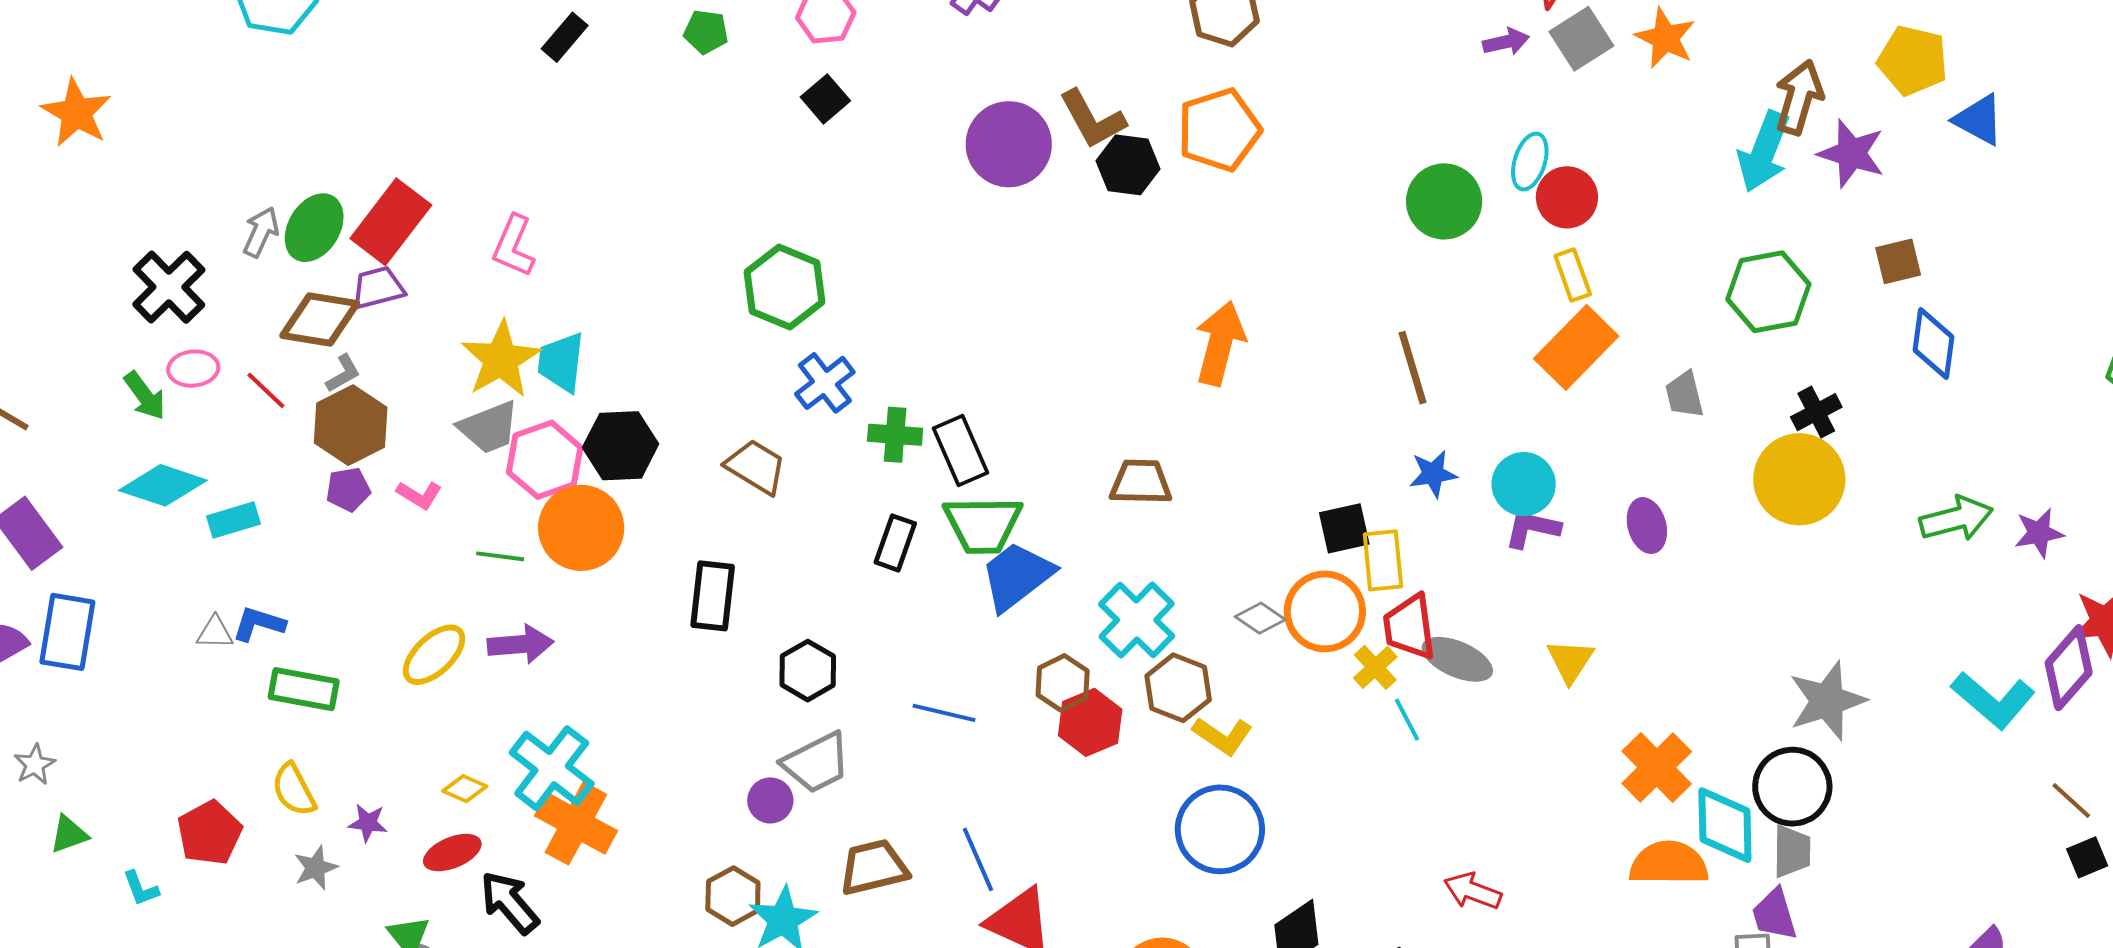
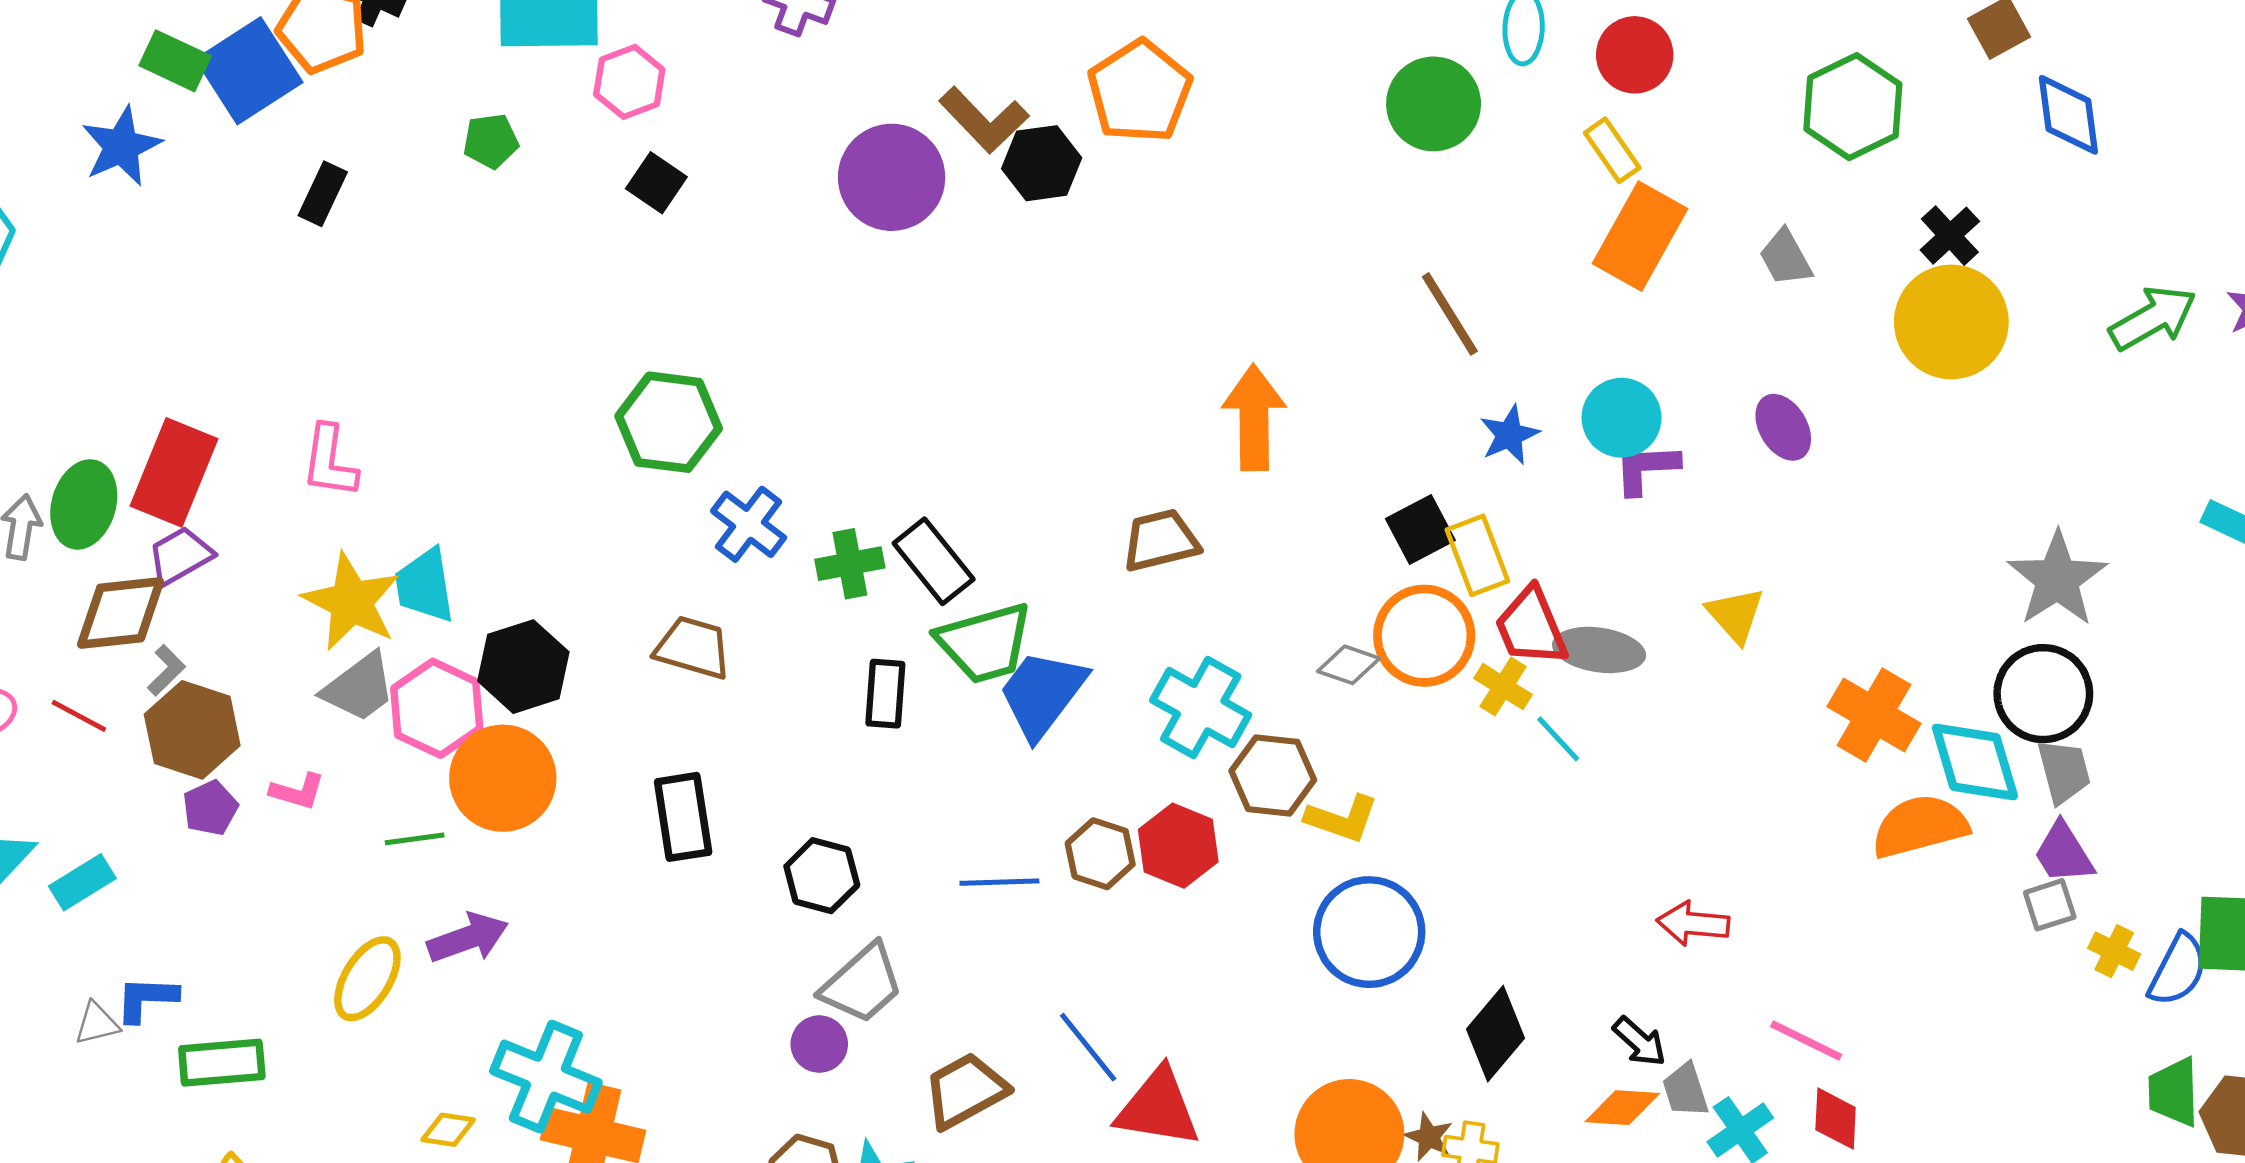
red circle: (1567, 197) -> (1635, 55), moved
orange arrow: (1220, 343) -> (1254, 418), moved
brown hexagon: (1063, 683) -> (1100, 854), moved

